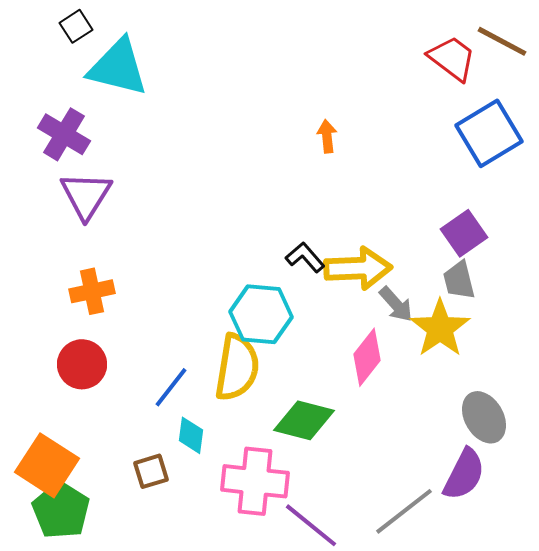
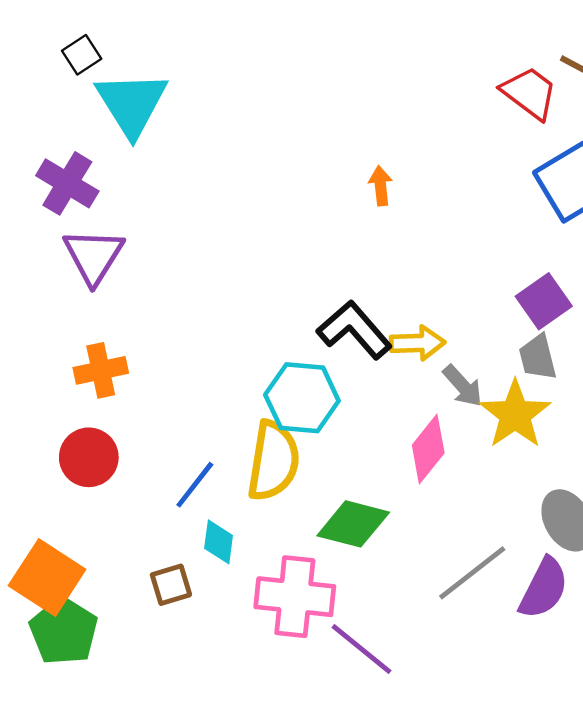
cyan triangle: (118, 67) -> (132, 104), turned 44
black L-shape: (305, 257) -> (354, 330), size x1.6
yellow arrow: (358, 268) -> (417, 343), size x0.7
gray line: (404, 511) -> (472, 573), moved

